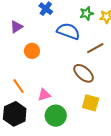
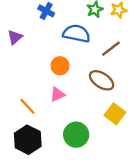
orange circle: (32, 51) -> (60, 66), moved
pink triangle: (44, 95) -> (57, 94), moved
yellow square: (91, 103) -> (115, 114), turned 30

